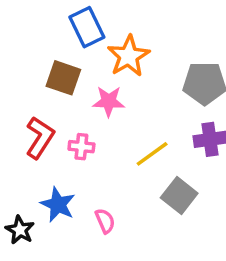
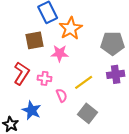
brown square: (63, 78) -> (35, 40), turned -30
gray square: (179, 196) -> (88, 113), moved
pink semicircle: (105, 221) -> (62, 95), moved

